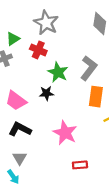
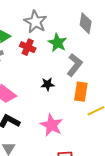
green star: (58, 72) -> (57, 43), moved
black star: (46, 93) -> (48, 84), moved

